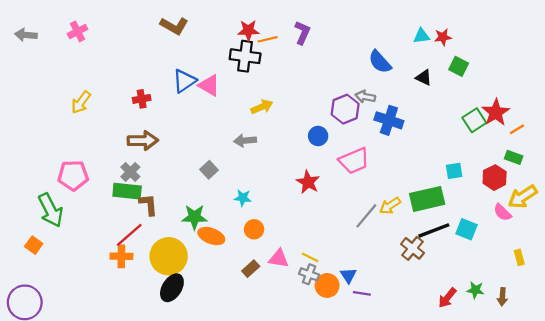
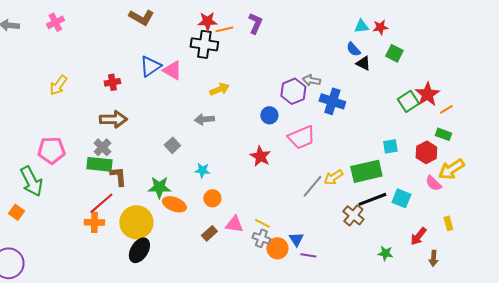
blue semicircle: (380, 62) -> (353, 49), moved, size x0.7
green star: (475, 290) -> (385, 253), moved
red arrow: (447, 298) -> (418, 236), moved

